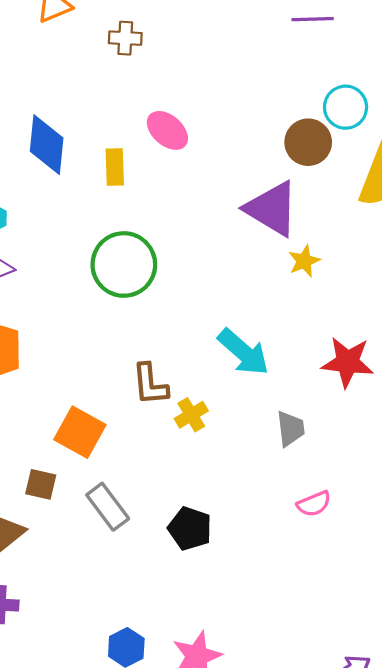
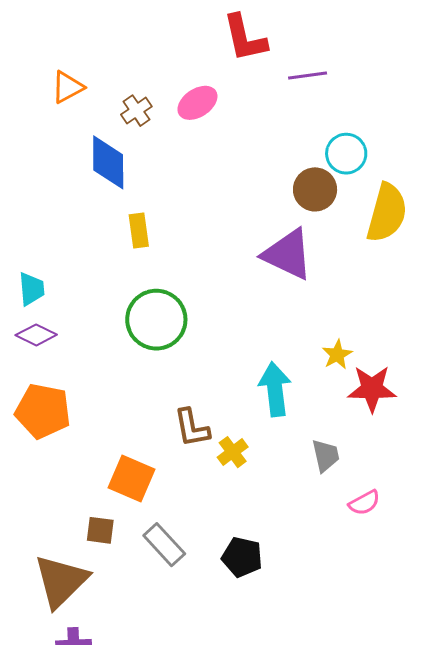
brown cross: (125, 38) -> (136, 111), turned -32
pink ellipse: (167, 130) -> (197, 103), moved, turned -69
blue diamond: (47, 145) -> (108, 162), moved
yellow star: (304, 261) -> (337, 355), moved
cyan arrow: (243, 352) -> (275, 389), turned -132
pink semicircle: (314, 504) -> (364, 503), moved

